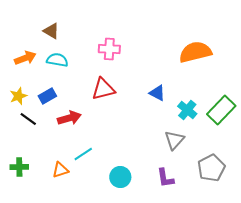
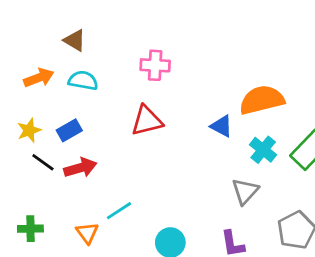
orange semicircle: (195, 52) -> (262, 100), moved
red arrow: (69, 118) -> (80, 168), moved
orange triangle: (60, 170) -> (87, 233), turned -48

